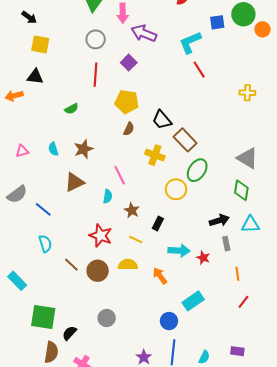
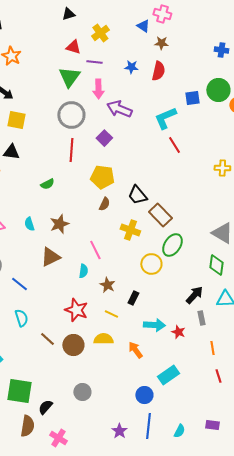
gray circle: (96, 39) -> (71, 115), size x1.4
black arrow: (219, 220) -> (194, 295), turned -30
red line: (243, 302) -> (218, 376), turned -56

